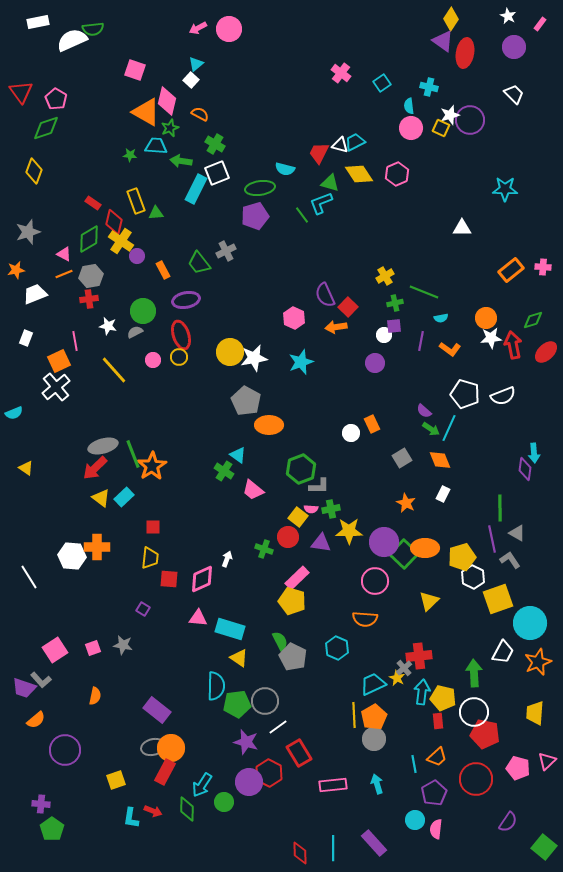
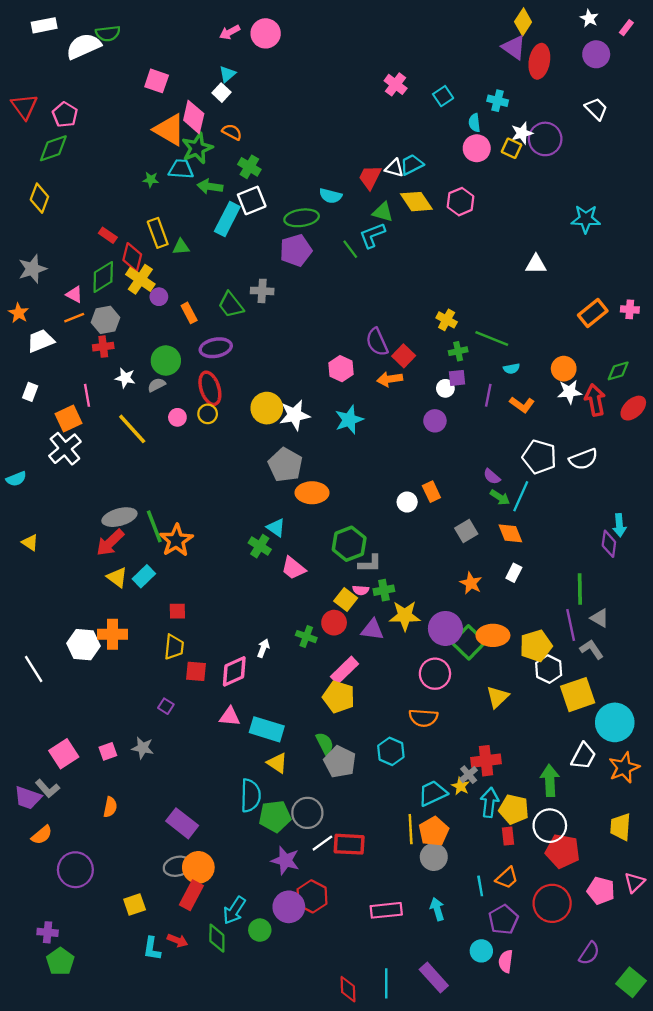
green star: (170, 128) -> (197, 148), size x1.5
gray cross: (226, 251) -> (262, 291), turned 30
orange star: (16, 270) -> (19, 313), turned -30
yellow cross: (385, 276) -> (447, 320), turned -30
red rectangle: (299, 753) -> (349, 844), moved, turned -56

